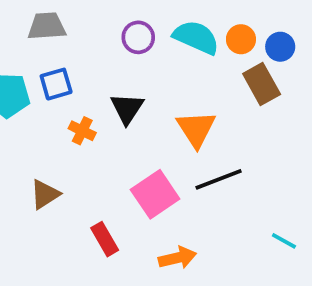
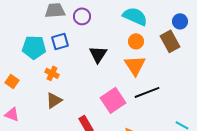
purple circle: (138, 37) -> (82, 16), moved
orange circle: (241, 39) -> (136, 41), moved
orange cross: (82, 131) -> (52, 73), moved

